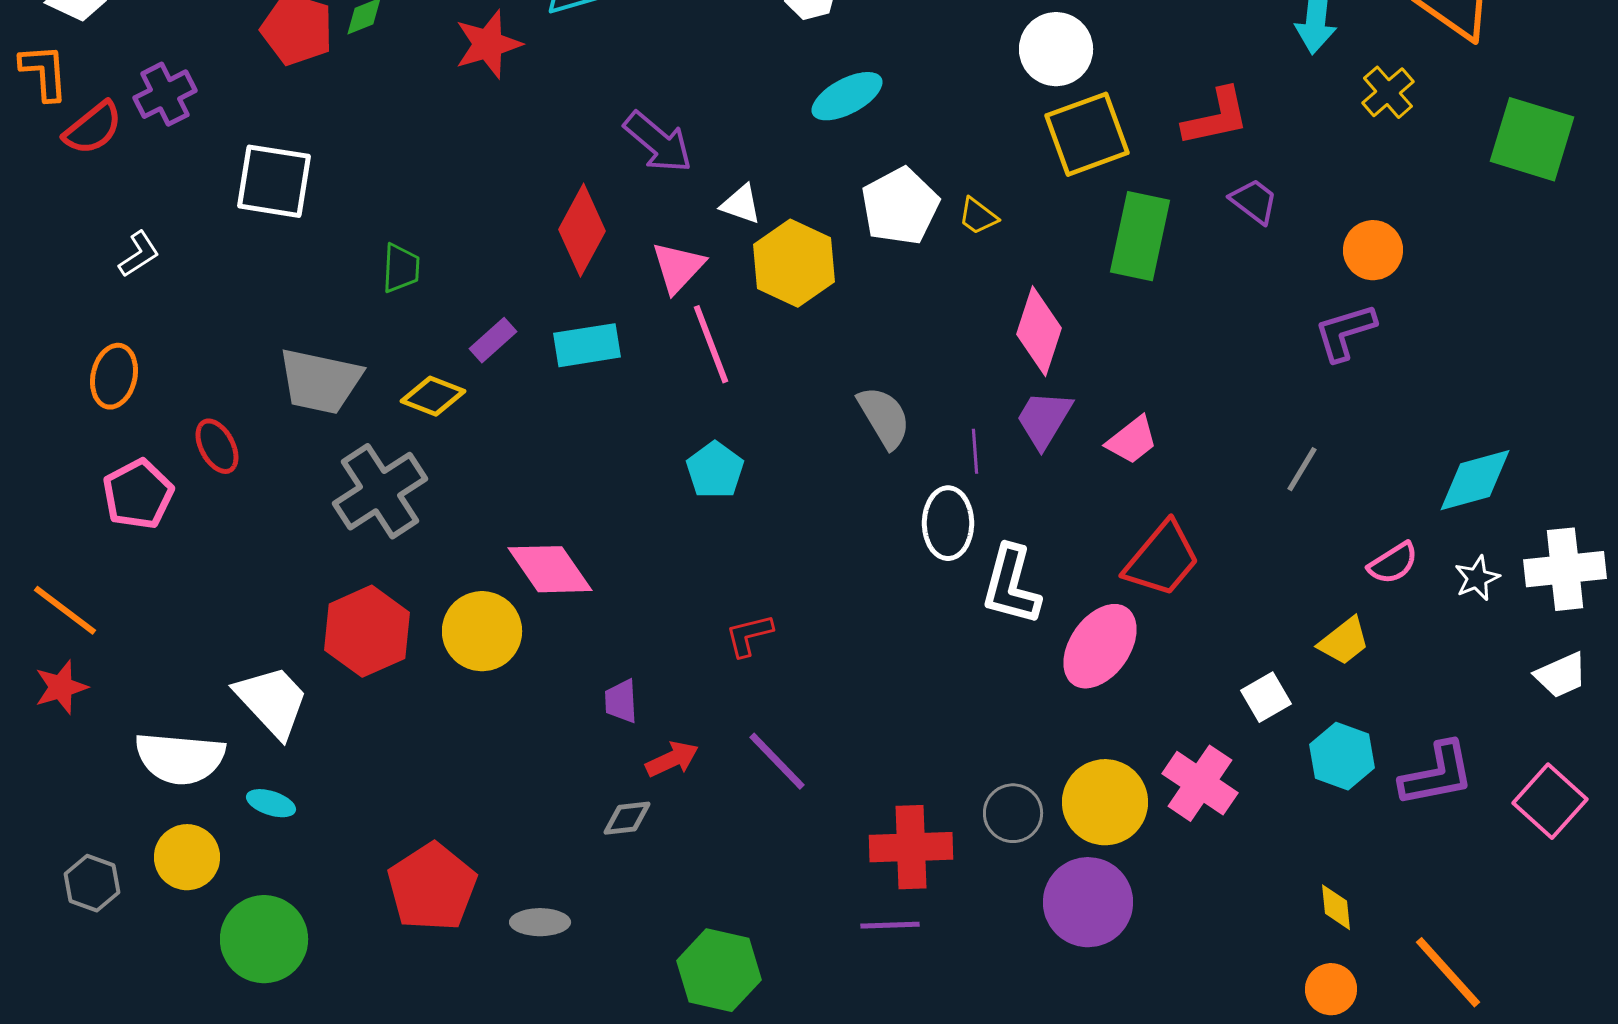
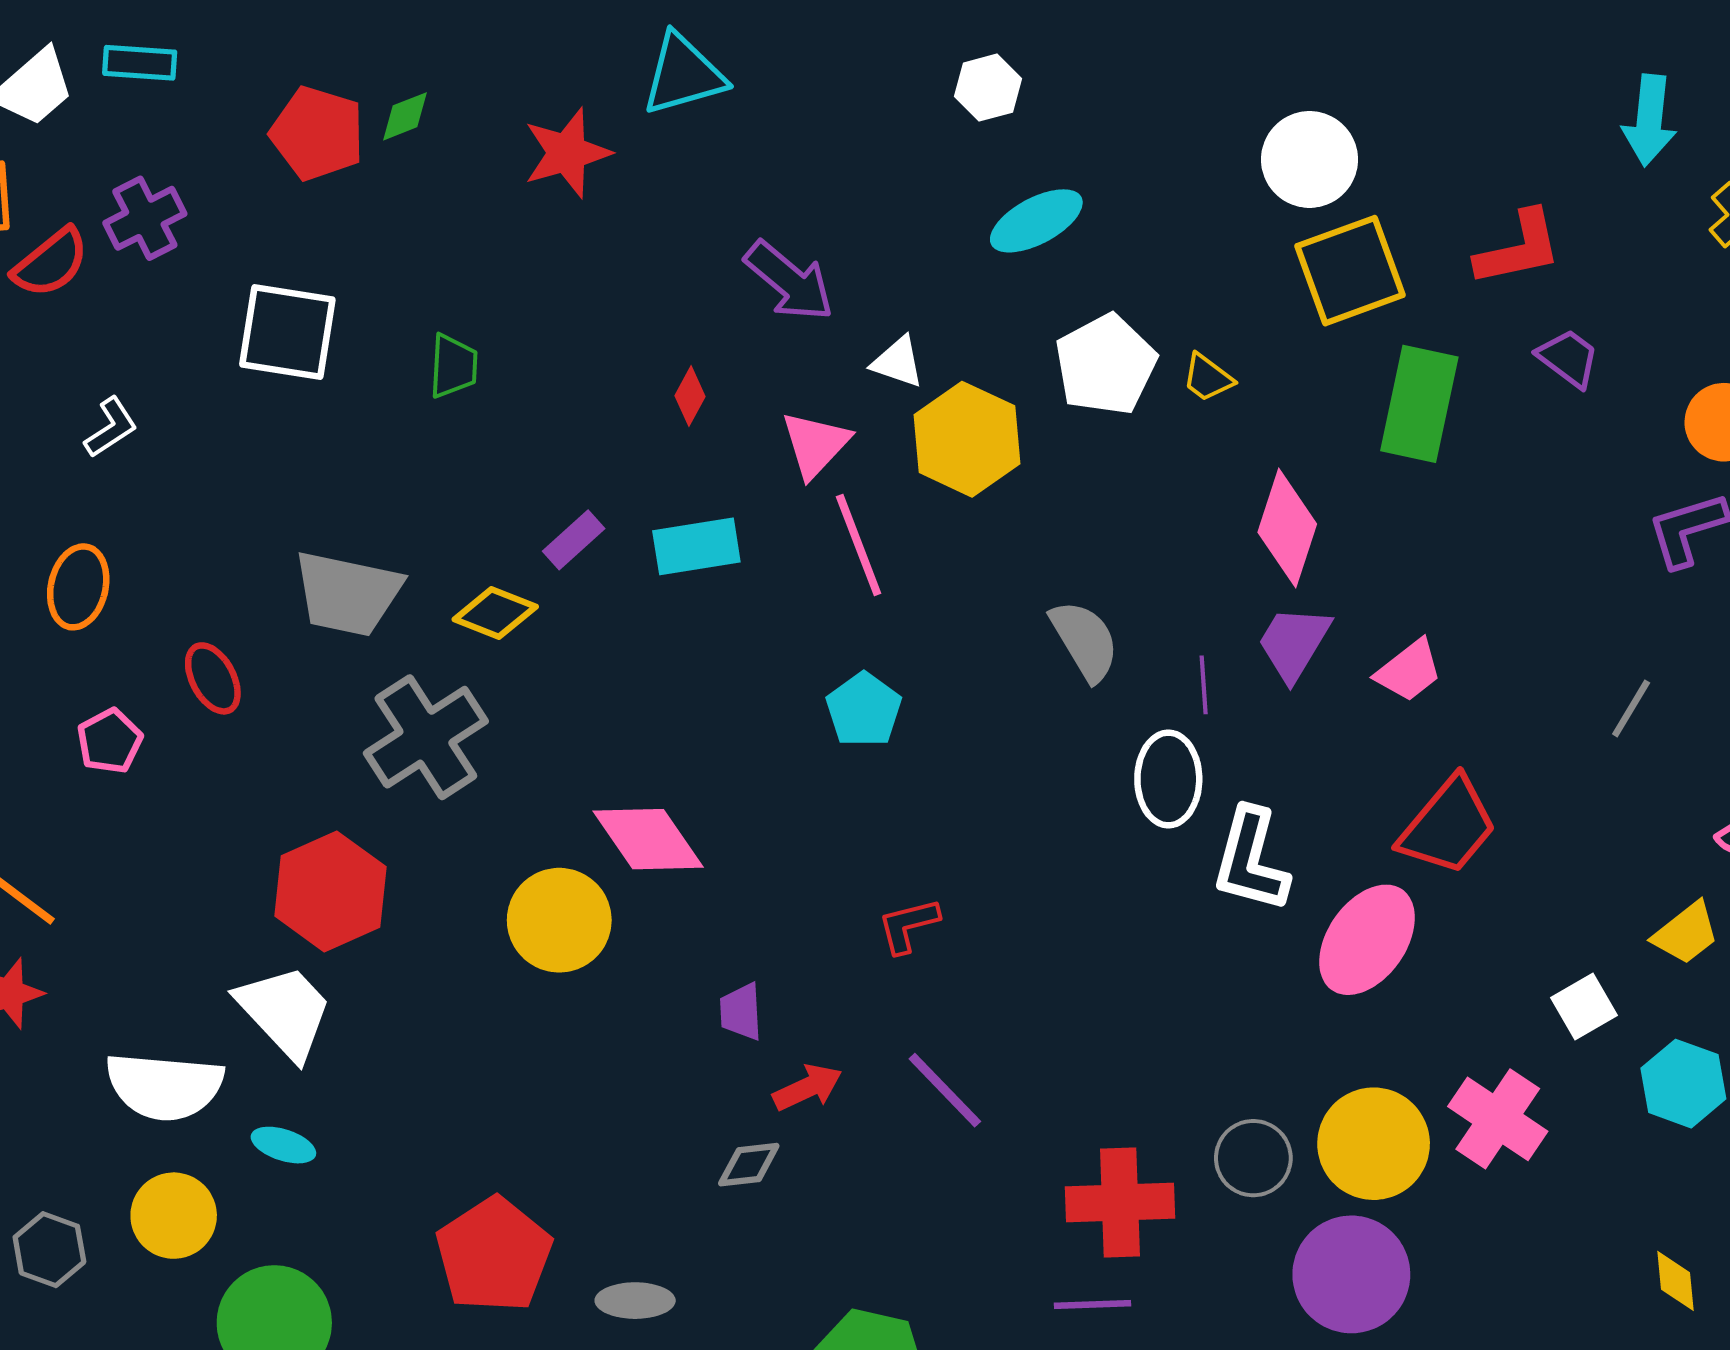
red diamond: (582, 230) -> (690, 396), size x0.5
green trapezoid: (401, 268) -> (453, 366), moved
pink pentagon: (138, 494) -> (110, 741), size x0.7
red hexagon: (367, 631) -> (330, 891), moved

